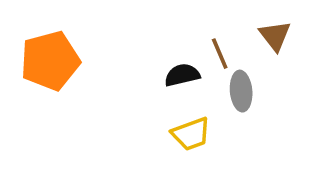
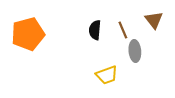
black semicircle: (182, 75) -> (95, 30), moved, turned -72

